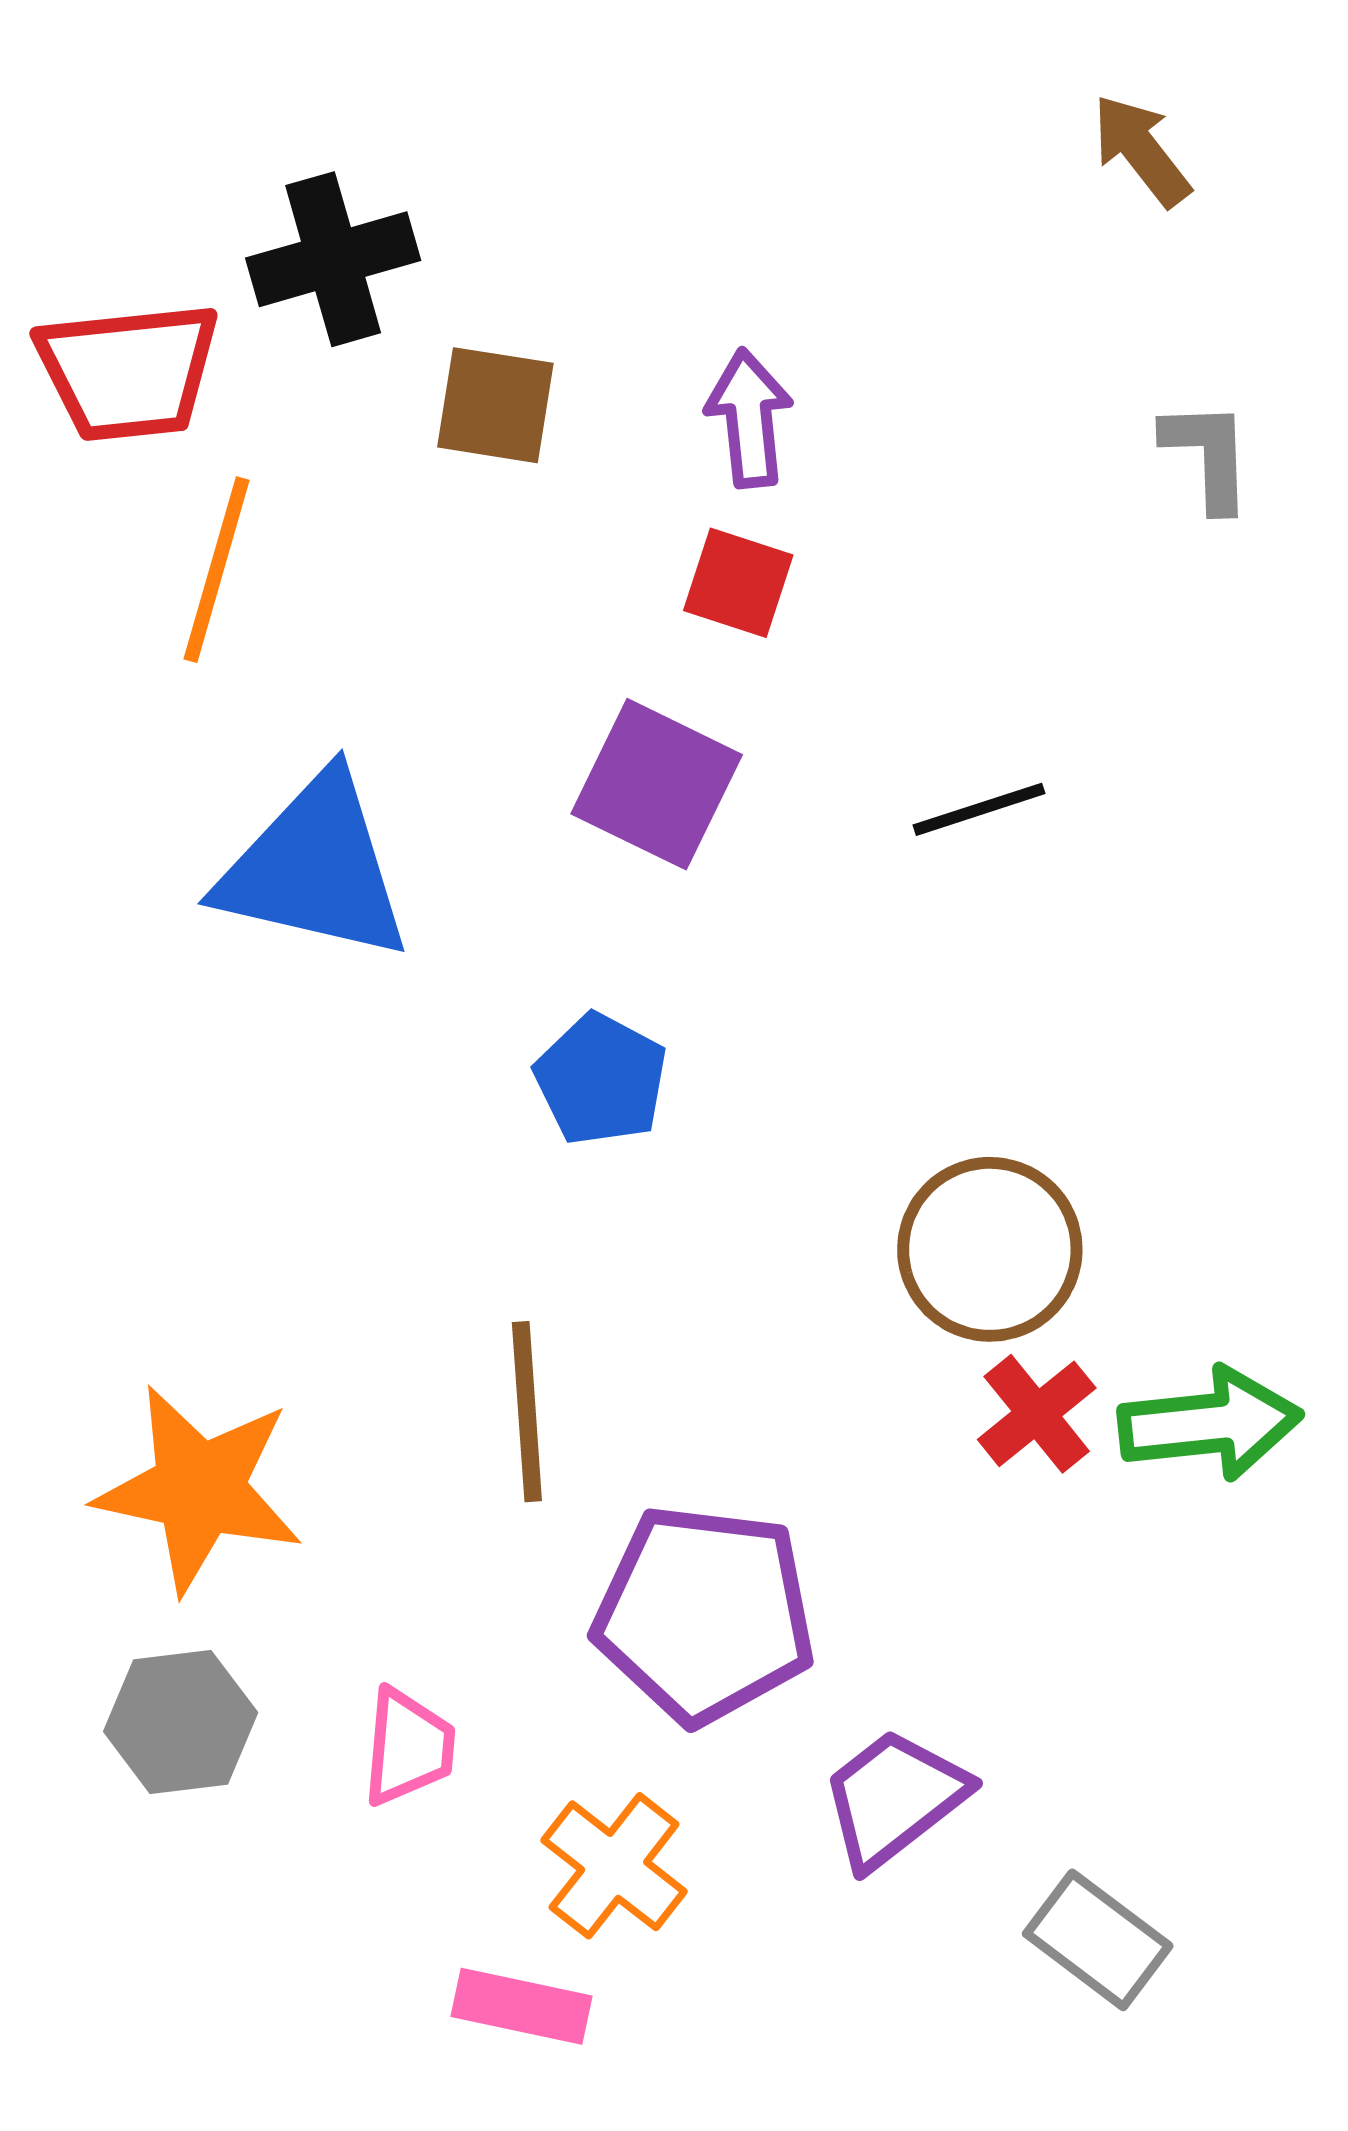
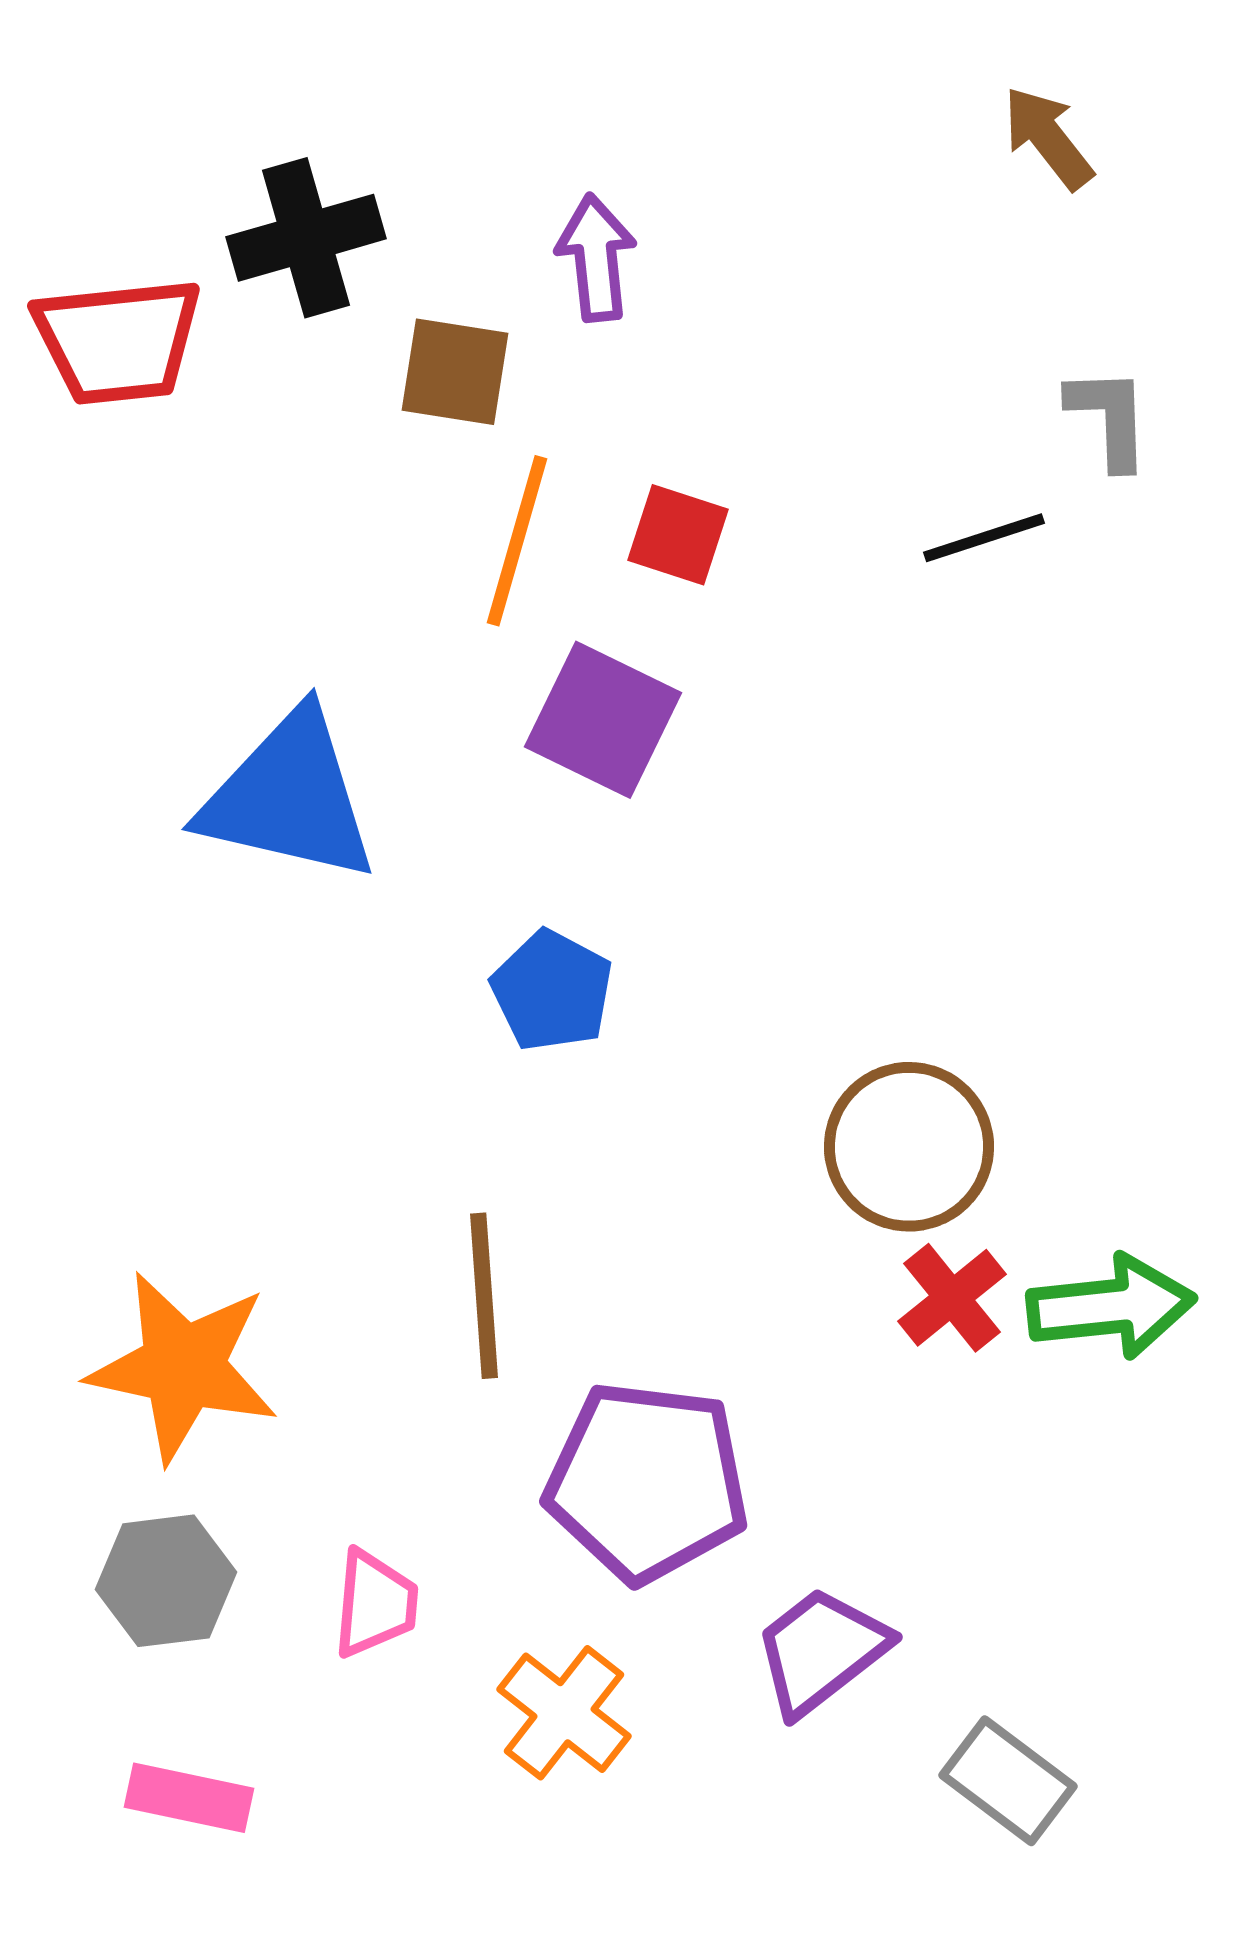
purple arrow: (749, 418) -> (596, 258), moved
orange line: (217, 570) -> (517, 541), moved
black line: (979, 809) -> (984, 538), moved
pink rectangle: (522, 2006) -> (189, 1798), moved

